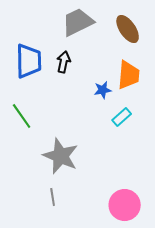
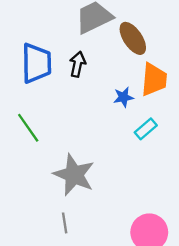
brown ellipse: (128, 29) -> (133, 38), moved

